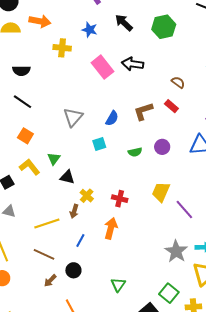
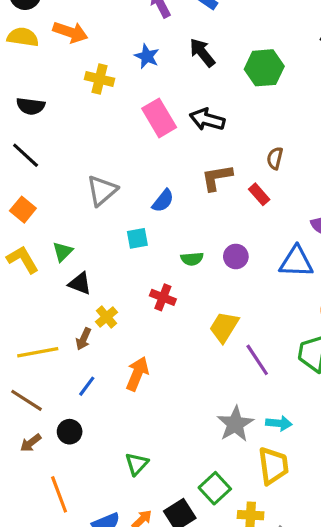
brown semicircle: (178, 82) -> (275, 158), turned -120
brown L-shape: (143, 111) -> (217, 178), moved
red cross: (120, 199) -> (163, 297), moved

